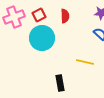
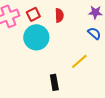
yellow line: (85, 62) -> (79, 61), turned -54

